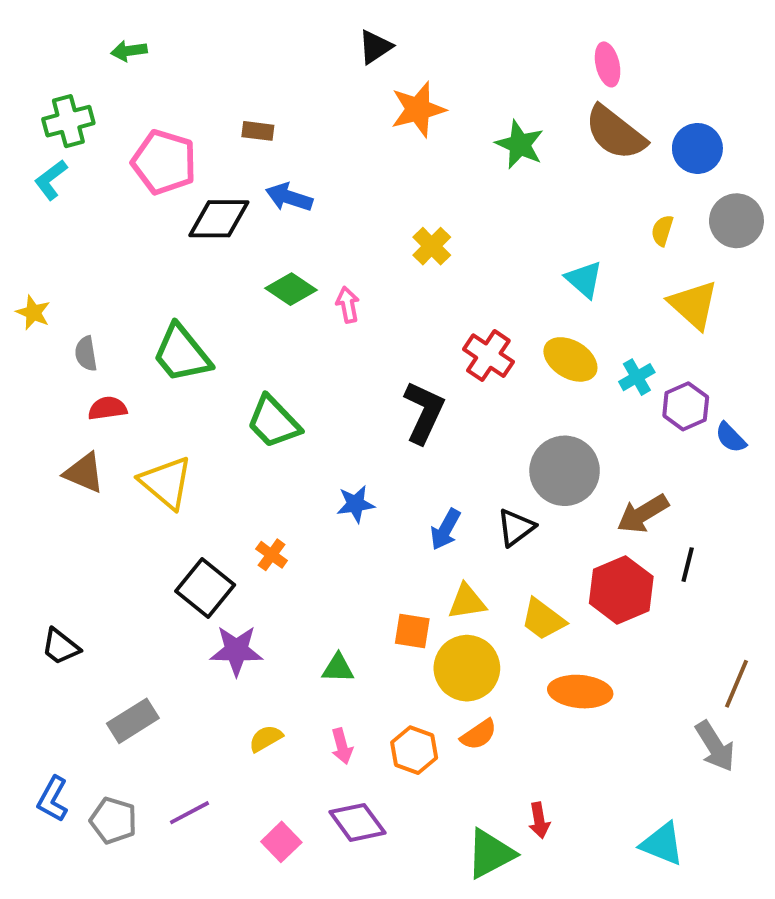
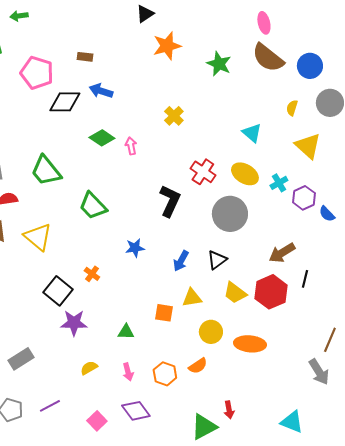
gray circle: (565, 471) -> (230, 214), moved
yellow trapezoid: (543, 619) -> (235, 293), moved
yellow circle: (467, 668) -> (211, 332), moved, size x0.7

